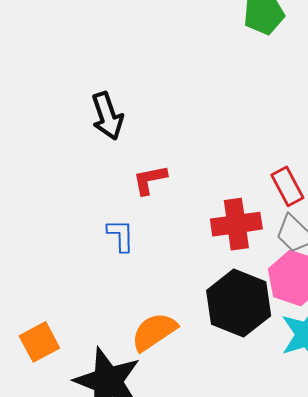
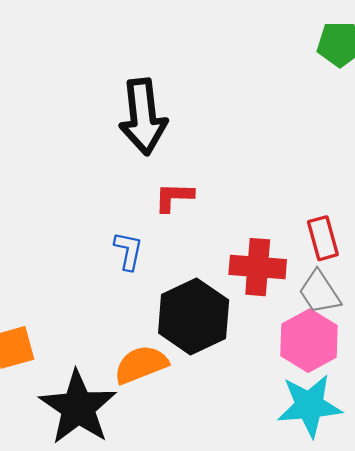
black arrow: (107, 116) -> (143, 117), size x1.4
black hexagon: (239, 303) -> (194, 317), moved

